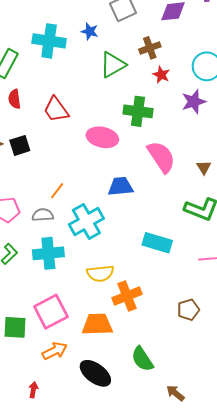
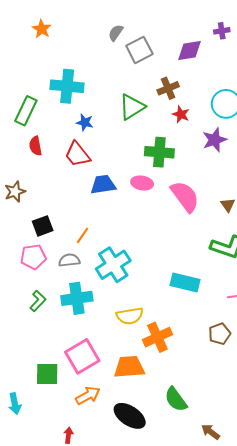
blue star: (90, 31) -> (85, 122), moved
pink ellipse: (102, 137) -> (142, 183), moved, size x0.7
black square: (20, 145) -> (43, 226), moved
blue trapezoid: (121, 186) -> (103, 185), moved
brown pentagon: (188, 310) -> (220, 334), moved

